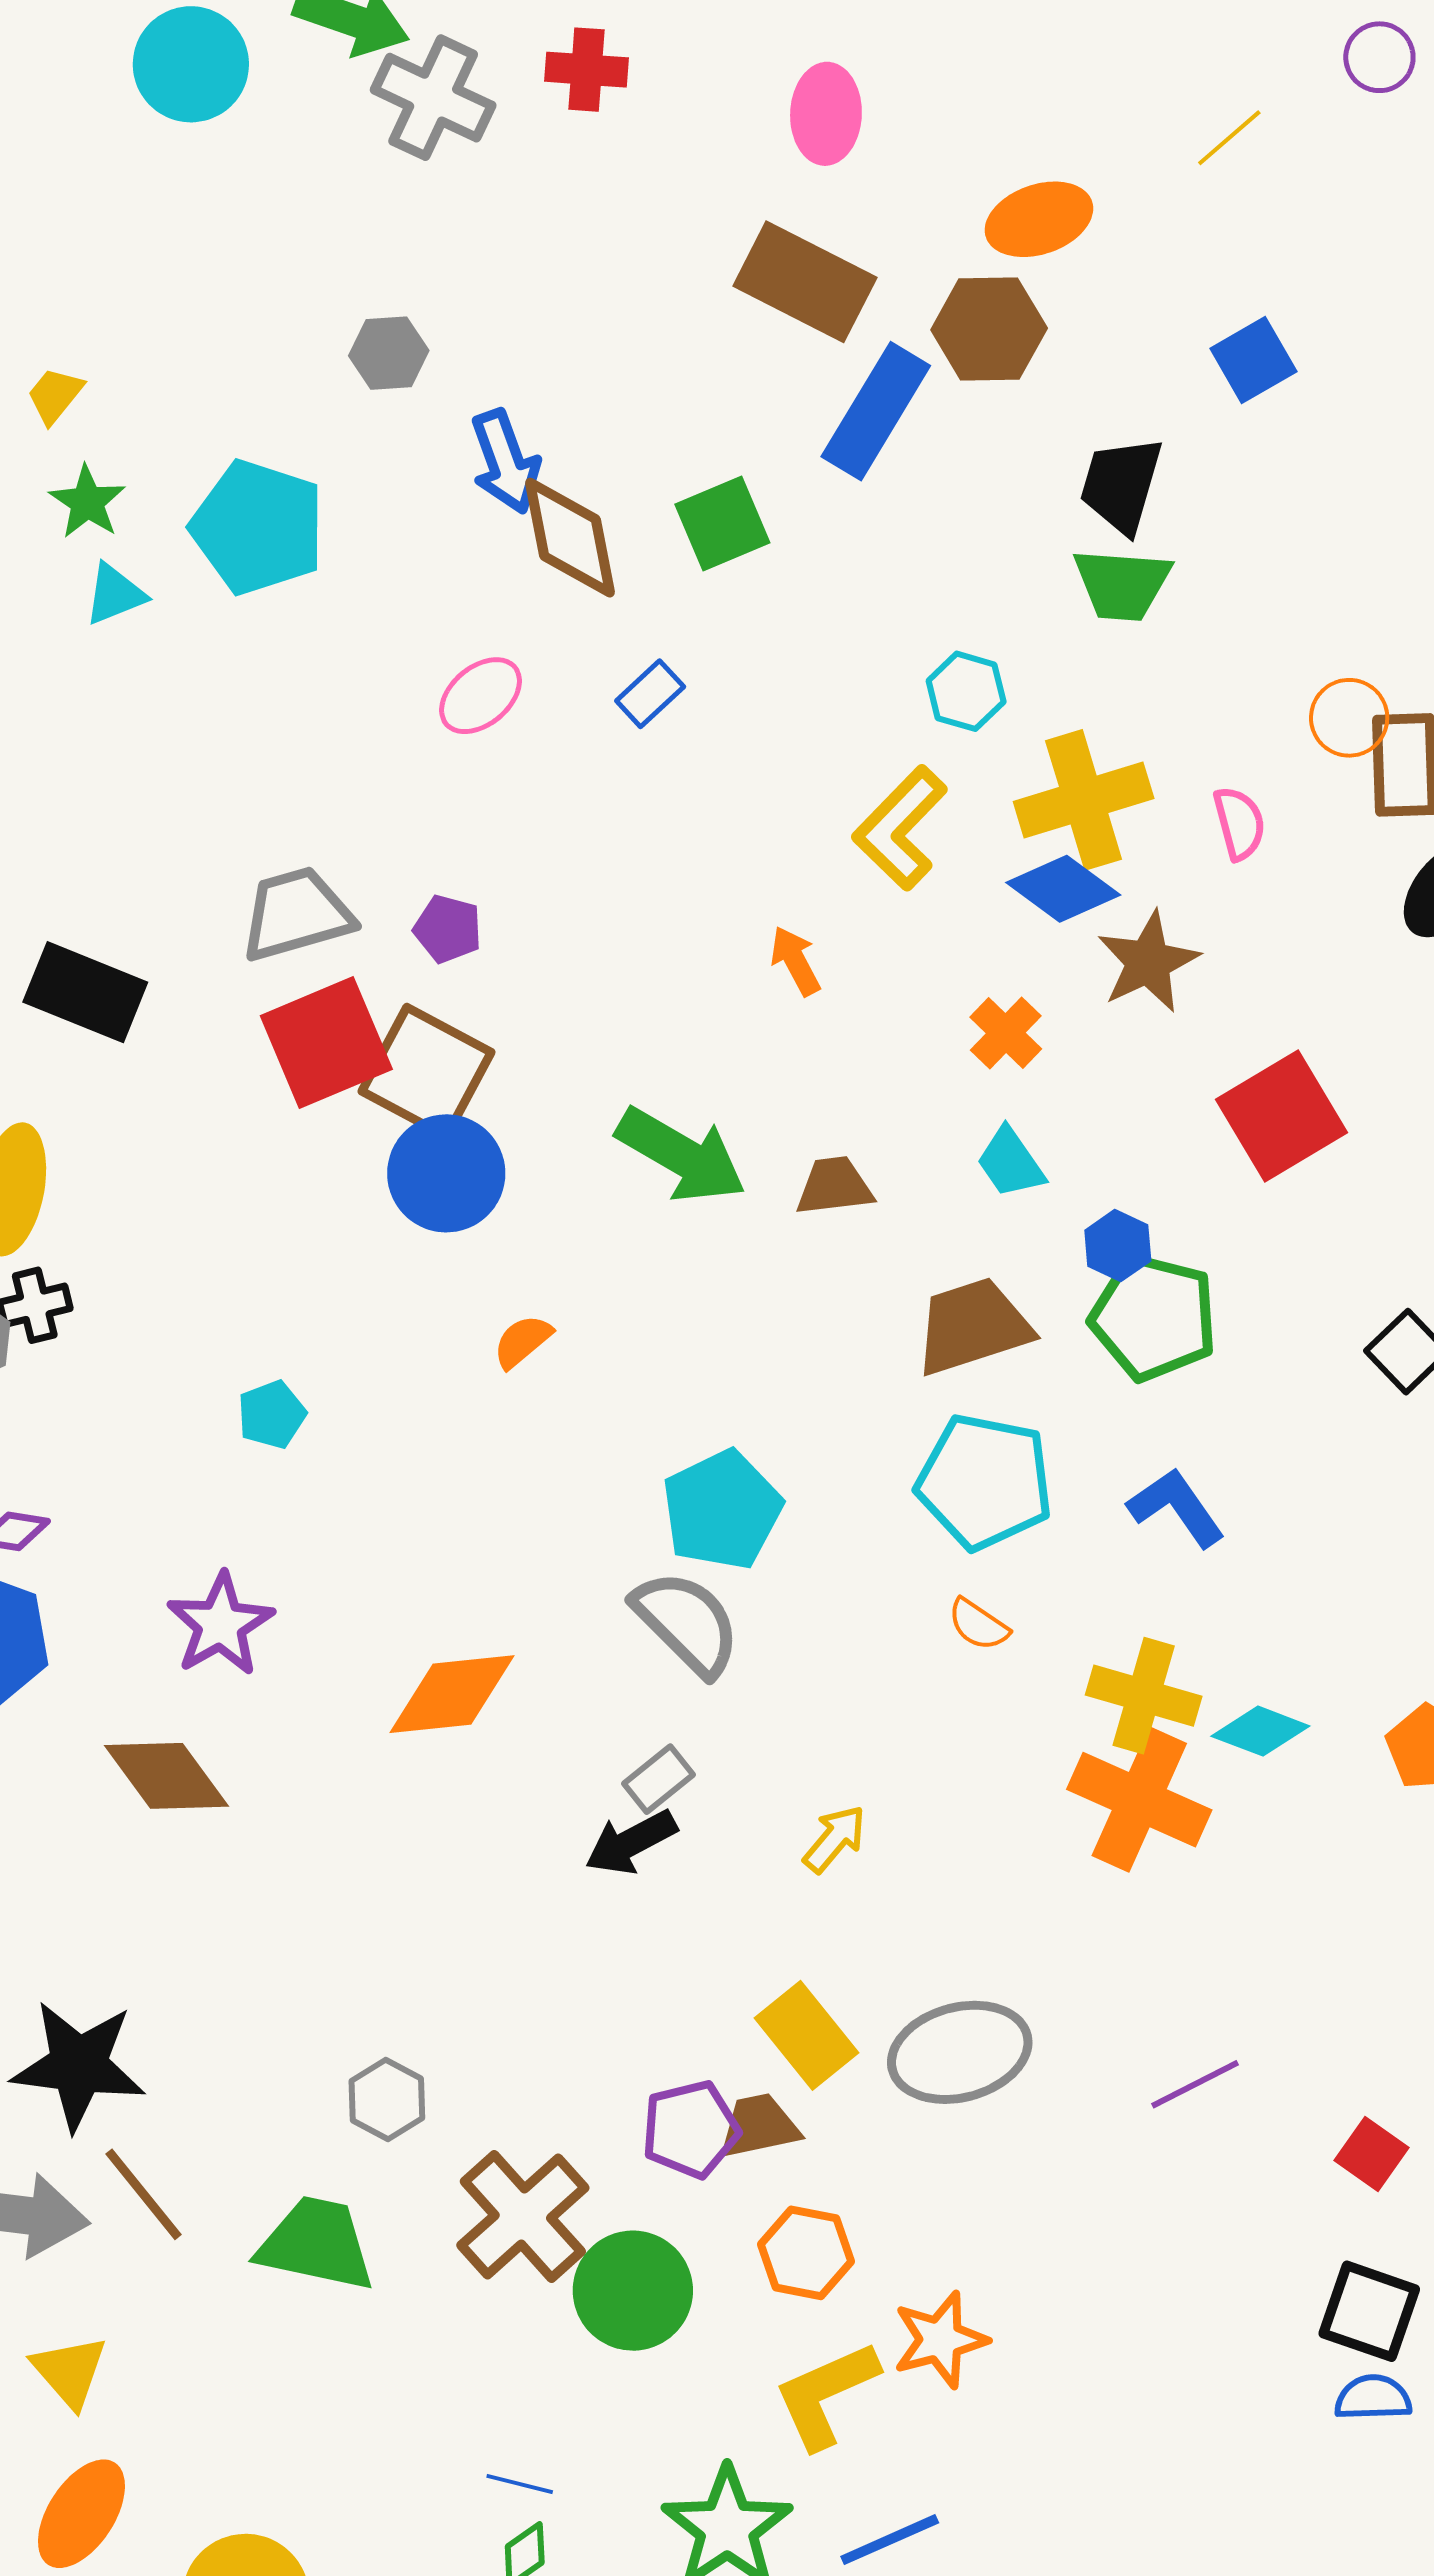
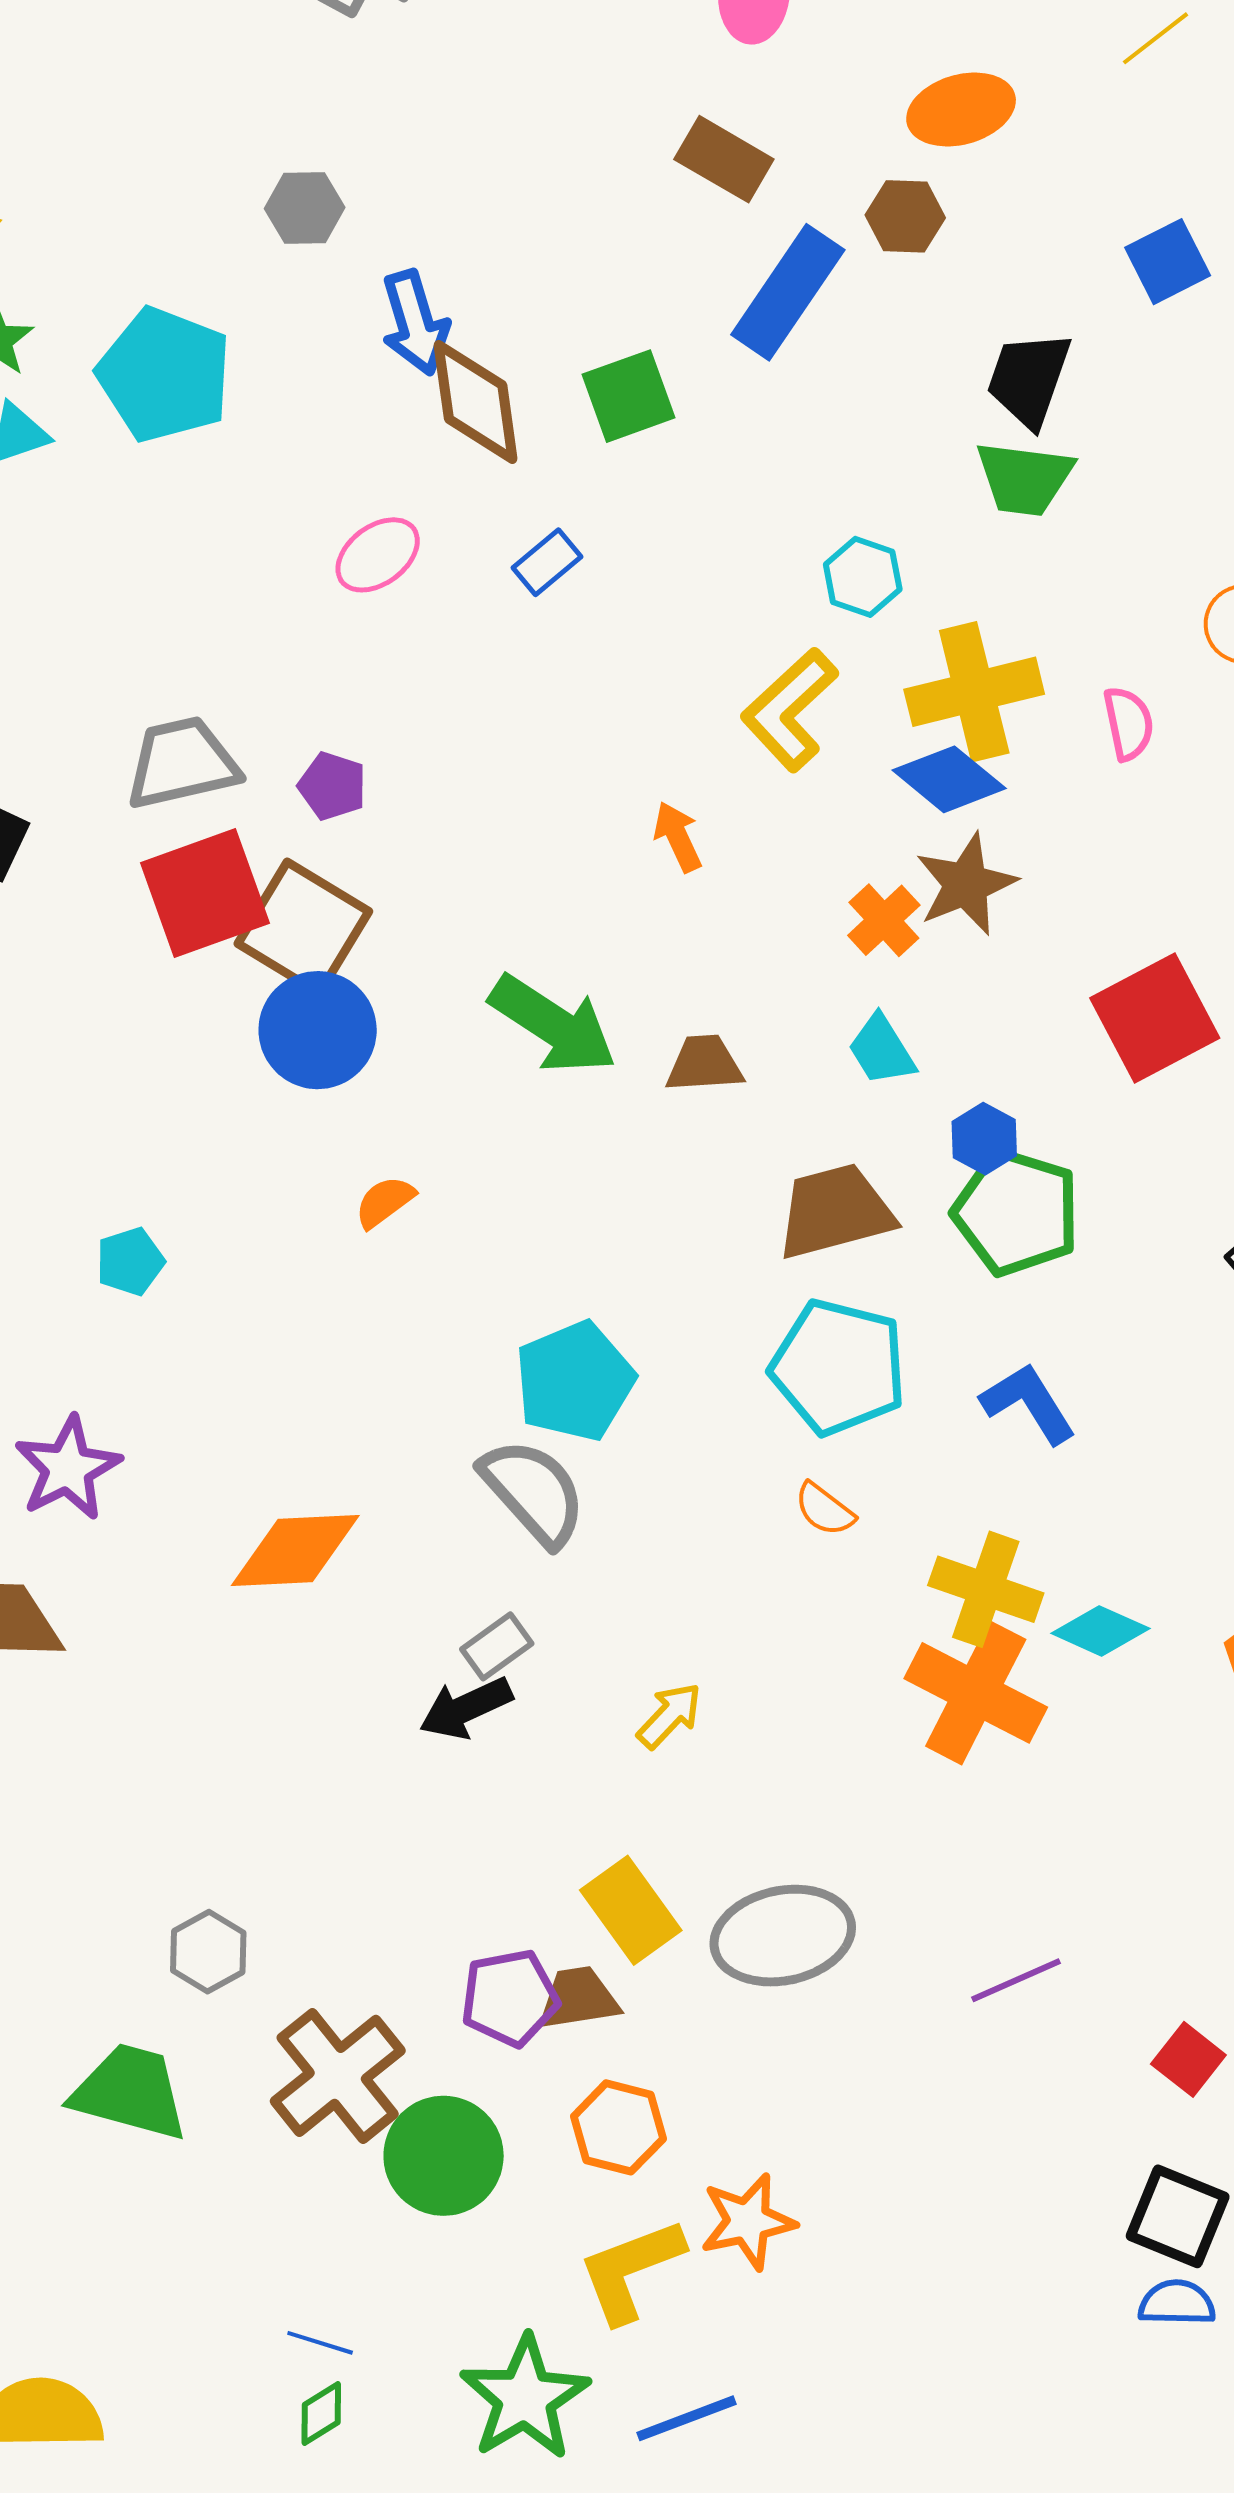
brown rectangle: (805, 282) -> (724, 159), size x0.7
brown hexagon: (989, 329) -> (905, 216), size x0.7
brown star: (1148, 962) -> (966, 884), moved

